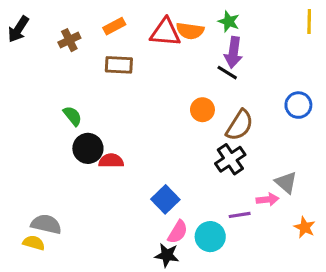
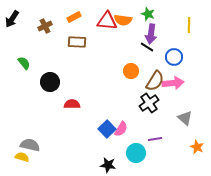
yellow line: (309, 21) -> (189, 25), moved
blue circle: (298, 105) -> (174, 57), moved
green semicircle: (72, 116) -> (24, 63), moved
black circle: (88, 148) -> (50, 82), moved
pink arrow: (267, 199) -> (173, 83), moved, size x1.5
pink semicircle: (178, 232) -> (121, 129), moved

